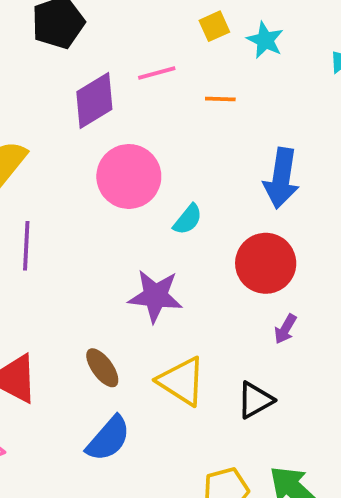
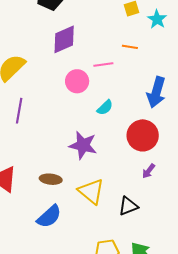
pink line: (157, 73) -> (103, 65), moved
pink circle: (129, 176) -> (77, 81), size x0.7
brown ellipse: (102, 368) -> (51, 179), turned -55

